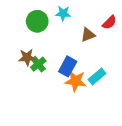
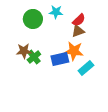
red semicircle: (109, 22) -> (79, 20), moved
blue rectangle: (68, 66) -> (60, 59), turned 48
orange star: (76, 81) -> (74, 51), moved

